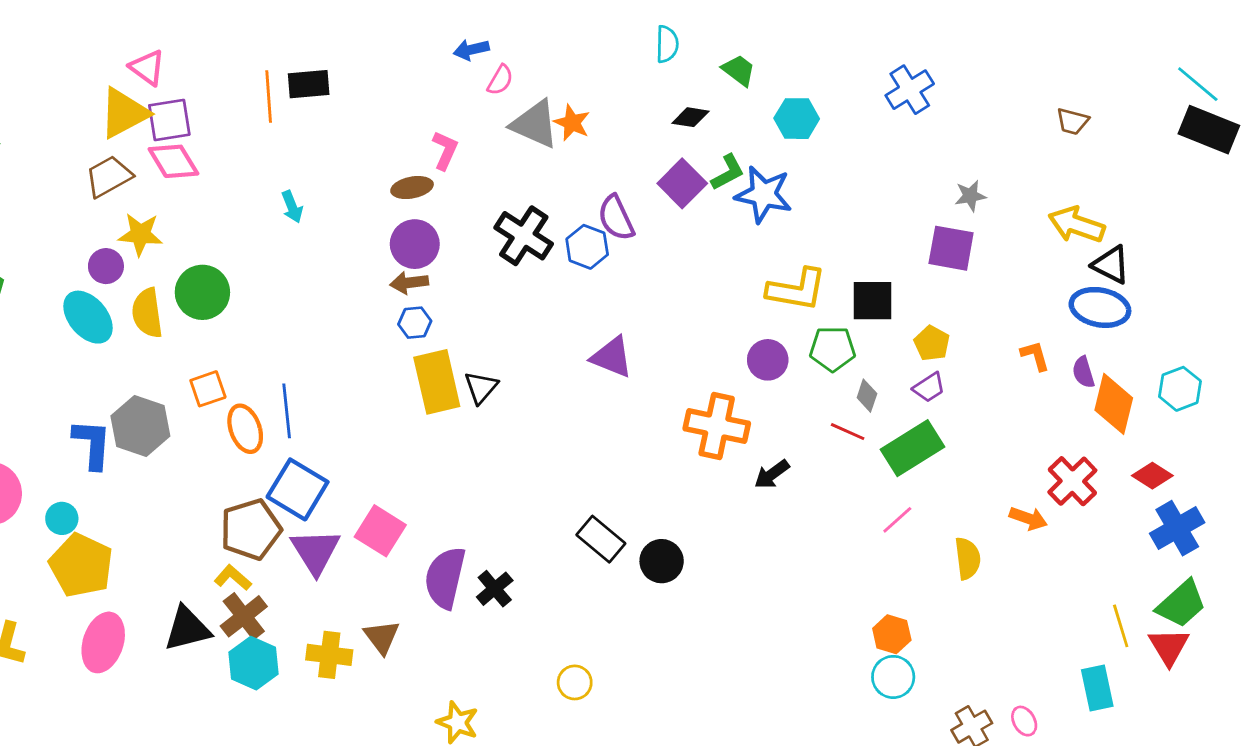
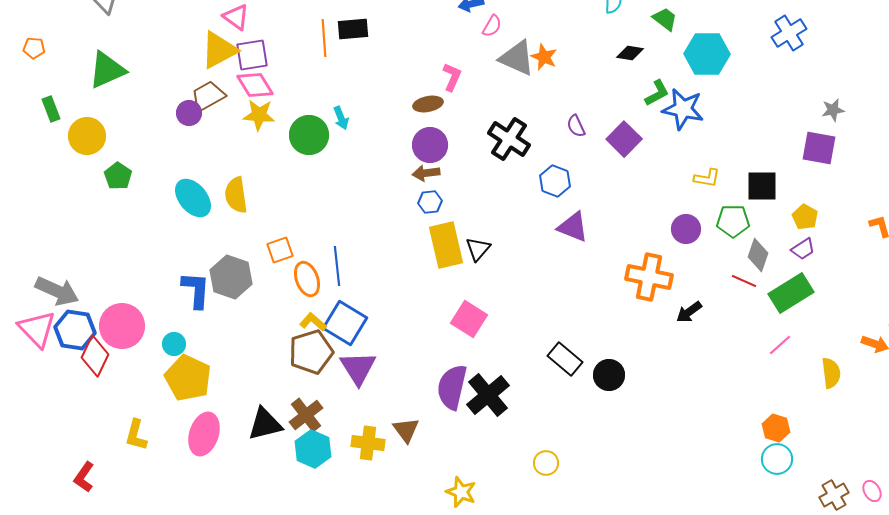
cyan hexagon: (797, 119) -> (707, 54), size x1.4
purple square: (682, 183) -> (624, 139), moved
purple semicircle: (616, 218) -> (576, 126), size x0.7
yellow star: (140, 234) -> (259, 115), moved
blue hexagon: (587, 247) -> (555, 181), moved
purple circle: (106, 266) -> (189, 113), moved
yellow L-shape: (797, 290) -> (707, 178), size x0.6
green circle: (202, 292) -> (309, 135), moved
gray diamond: (867, 396) -> (758, 255), size x1.4
pink square: (380, 531) -> (469, 319), moved
yellow L-shape: (233, 578) -> (313, 322), moved
black cross: (495, 589) -> (488, 395), size x1.6

